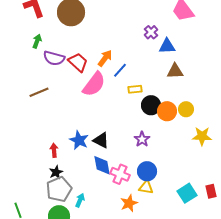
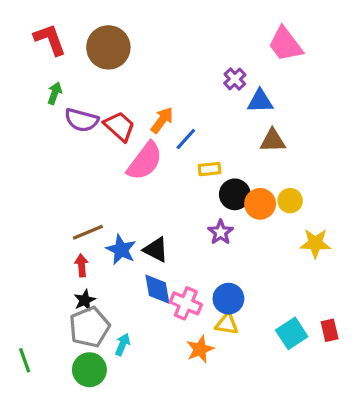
brown line: (39, 92) -> (88, 232), moved
purple star: (142, 139) -> (221, 232), moved

